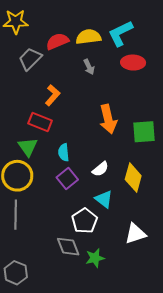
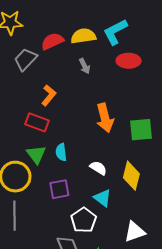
green triangle: (28, 147) -> (36, 154), moved
white semicircle: (100, 169) -> (98, 168), turned -108
purple square: (67, 179) -> (59, 189), moved, turned 30

